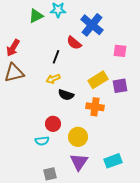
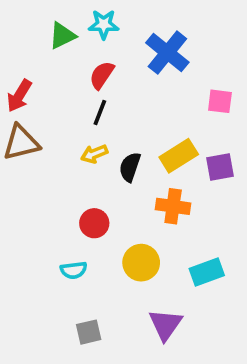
red semicircle: (74, 43) -> (102, 75), moved, turned 84
black semicircle: (66, 95) -> (130, 167), moved, turned 91
red circle: (53, 124) -> (94, 223), moved
cyan rectangle: (113, 161) -> (207, 272), moved
purple triangle: (79, 162) -> (166, 325), moved

